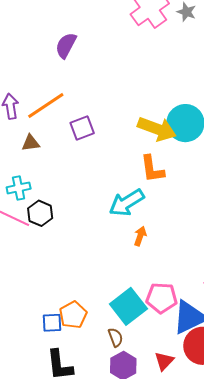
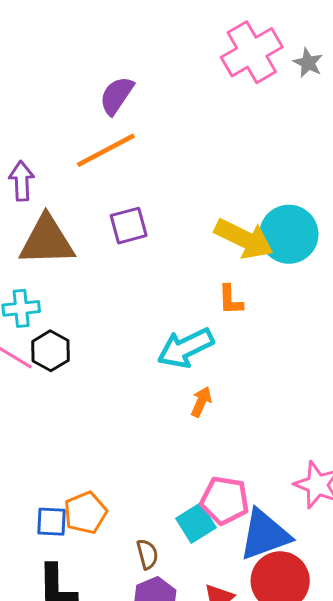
orange line: (46, 106) -> (106, 150), moved
brown triangle: (31, 143) -> (47, 241), size x2.0
orange L-shape: (152, 169) -> (230, 300), size x0.7
cyan square: (128, 306) -> (196, 523), moved, size x0.7

